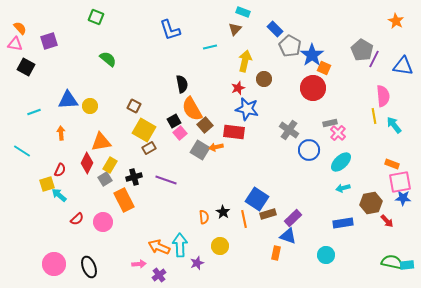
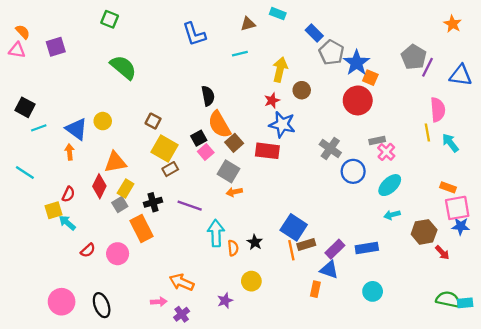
brown triangle: (235, 29) -> (248, 24), moved, turned 32
green semicircle: (108, 59) -> (123, 67), size x1.4
black square: (26, 67) -> (25, 107), moved
blue triangle: (68, 100) -> (76, 129), moved, turned 40
orange arrow: (216, 147) -> (234, 192), moved
orange line: (244, 219) -> (291, 250), moved
blue rectangle: (343, 223) -> (367, 248), moved
cyan arrow: (180, 245) -> (216, 233), moved

